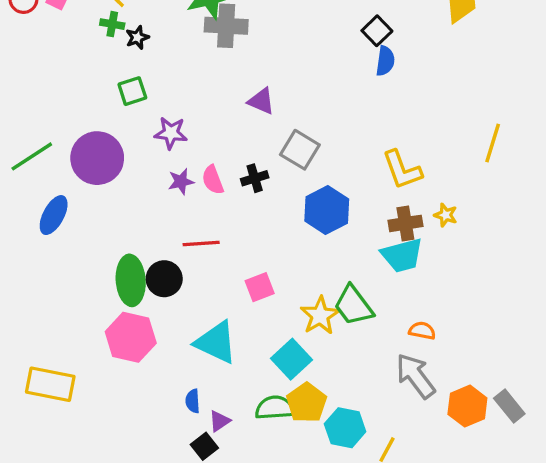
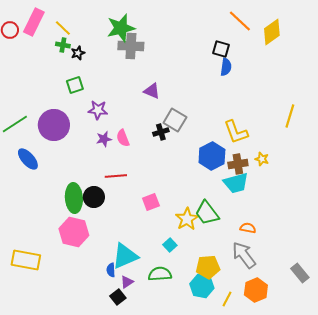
black square: (377, 31) -> (221, 49), turned -30
black cross: (255, 178) -> (161, 132), moved
blue hexagon: (327, 210) -> (212, 156), moved
blue ellipse: (54, 215) -> (28, 159), turned -70
cyan triangle: (216, 342) -> (125, 256), moved, turned -48
cyan square: (291, 359) -> (170, 245), size x0.6
yellow pentagon: (307, 403) -> (208, 267), moved, turned 30
orange hexagon: (467, 406) -> (256, 290), moved

